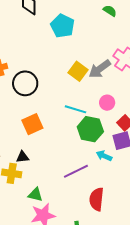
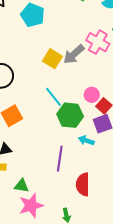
pink circle: (107, 103) -> (92, 95), moved
cyan line: (75, 109) -> (53, 97), turned 40
purple line: (76, 171) -> (60, 159), turned -50

